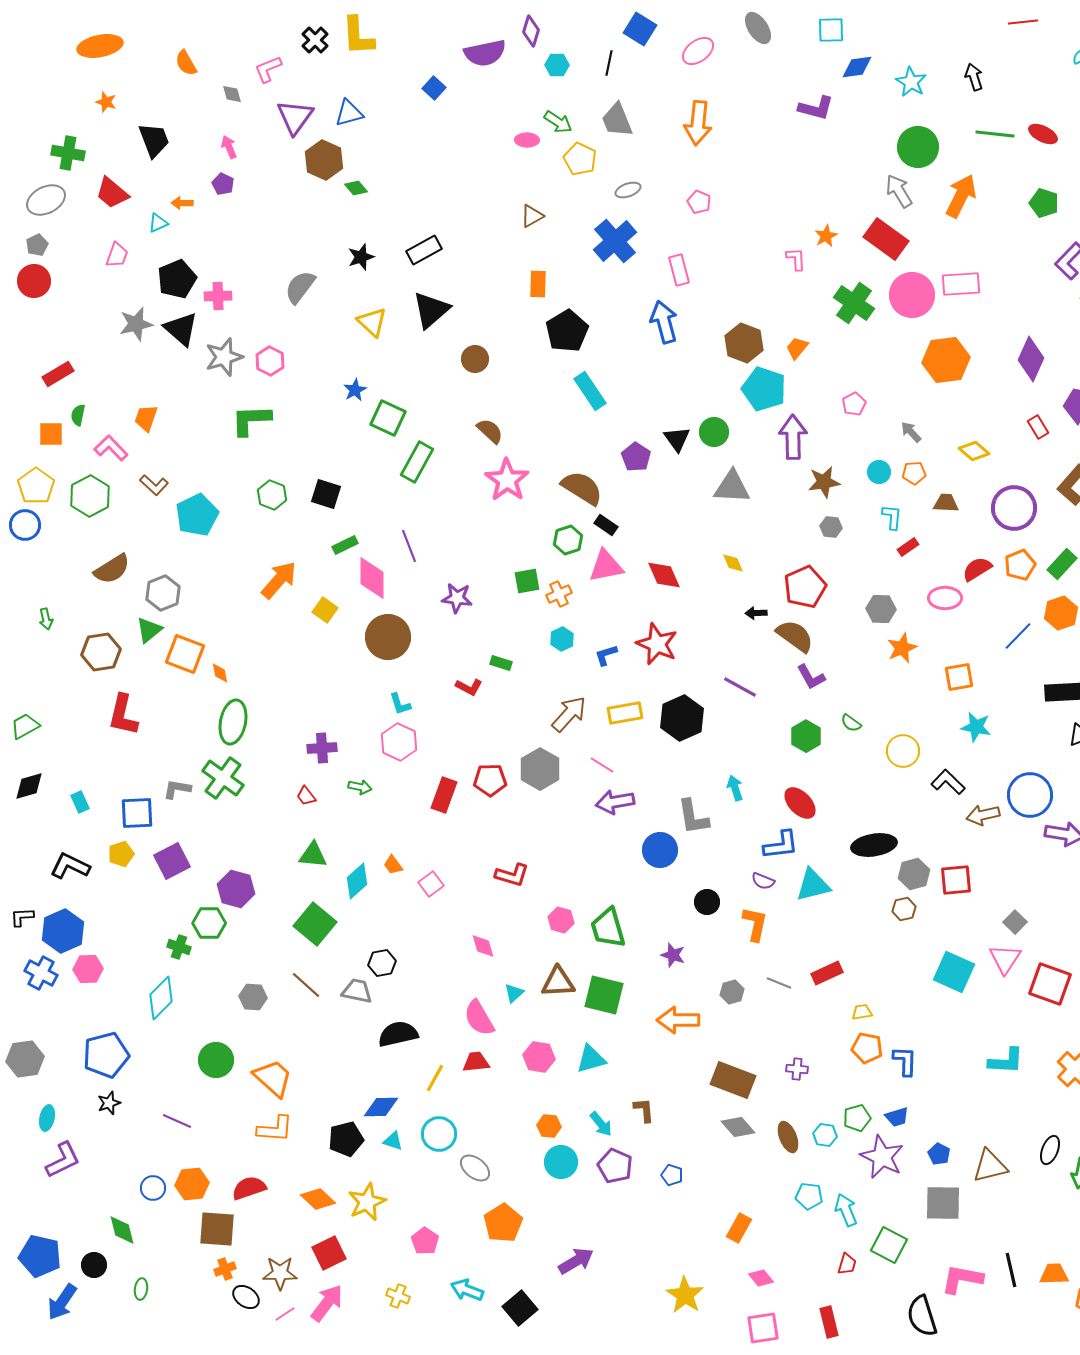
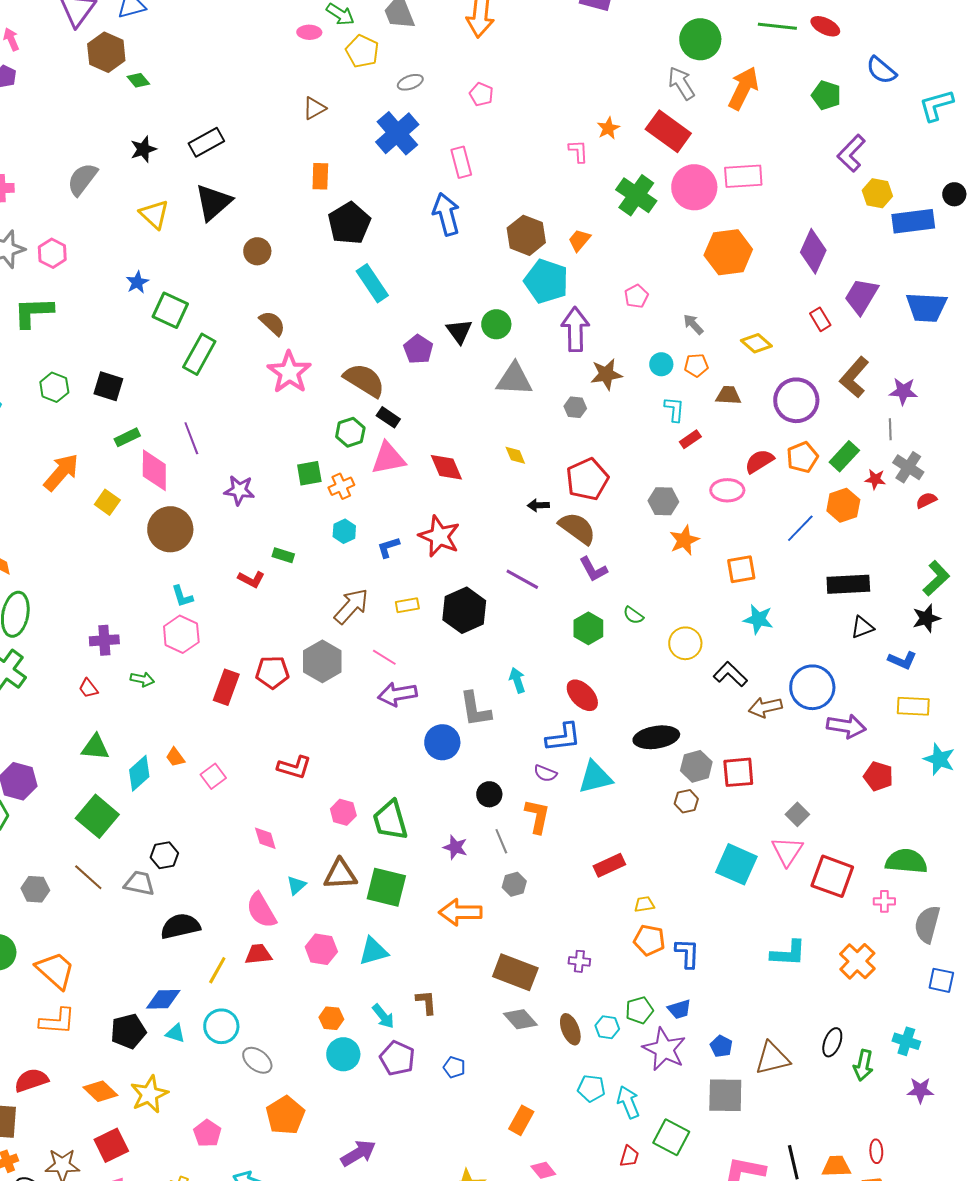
gray hexagon: (831, 527) -> (575, 407), moved
yellow rectangle: (625, 713) -> (407, 605), size x0.7
gray line: (779, 983) -> (501, 841), moved, turned 45

